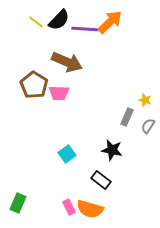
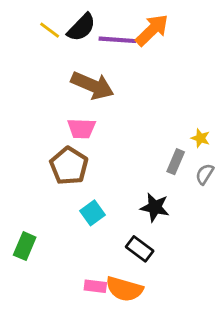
brown pentagon: (34, 85) -> (69, 166), moved
green rectangle: (18, 203) -> (25, 246), moved
pink rectangle: (69, 207) -> (95, 286), turned -56

